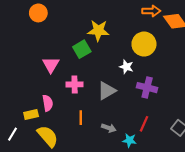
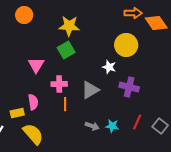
yellow star: (98, 31) -> (69, 26), moved
orange line: (81, 118) -> (65, 104), moved
red line: (144, 124) -> (137, 122), moved
cyan star: (129, 140) -> (112, 126), moved

